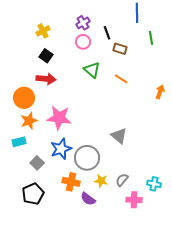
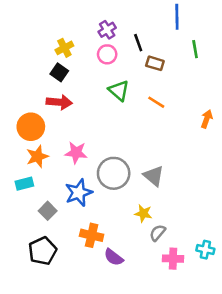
yellow cross: (43, 31) -> (64, 48), moved
pink star: (59, 118) -> (76, 153), size x0.7
gray circle: (87, 158) -> (114, 173), moved
yellow star: (101, 181) -> (143, 213), moved
cyan cross: (154, 184) -> (205, 250), moved

